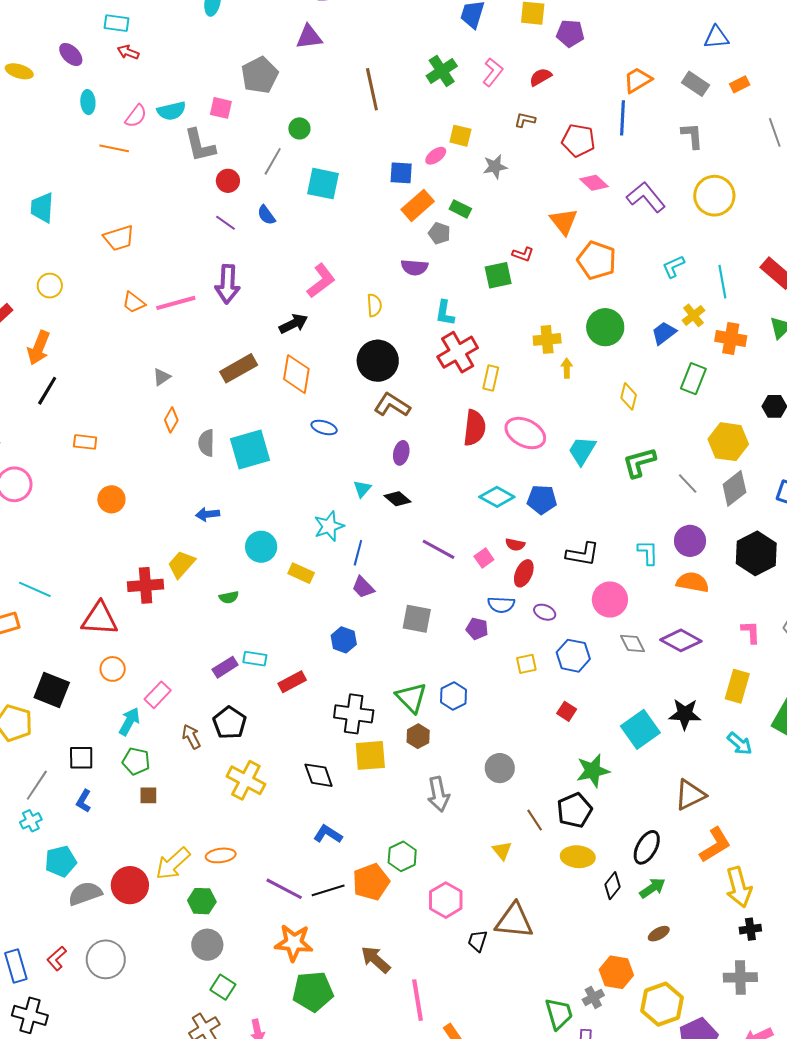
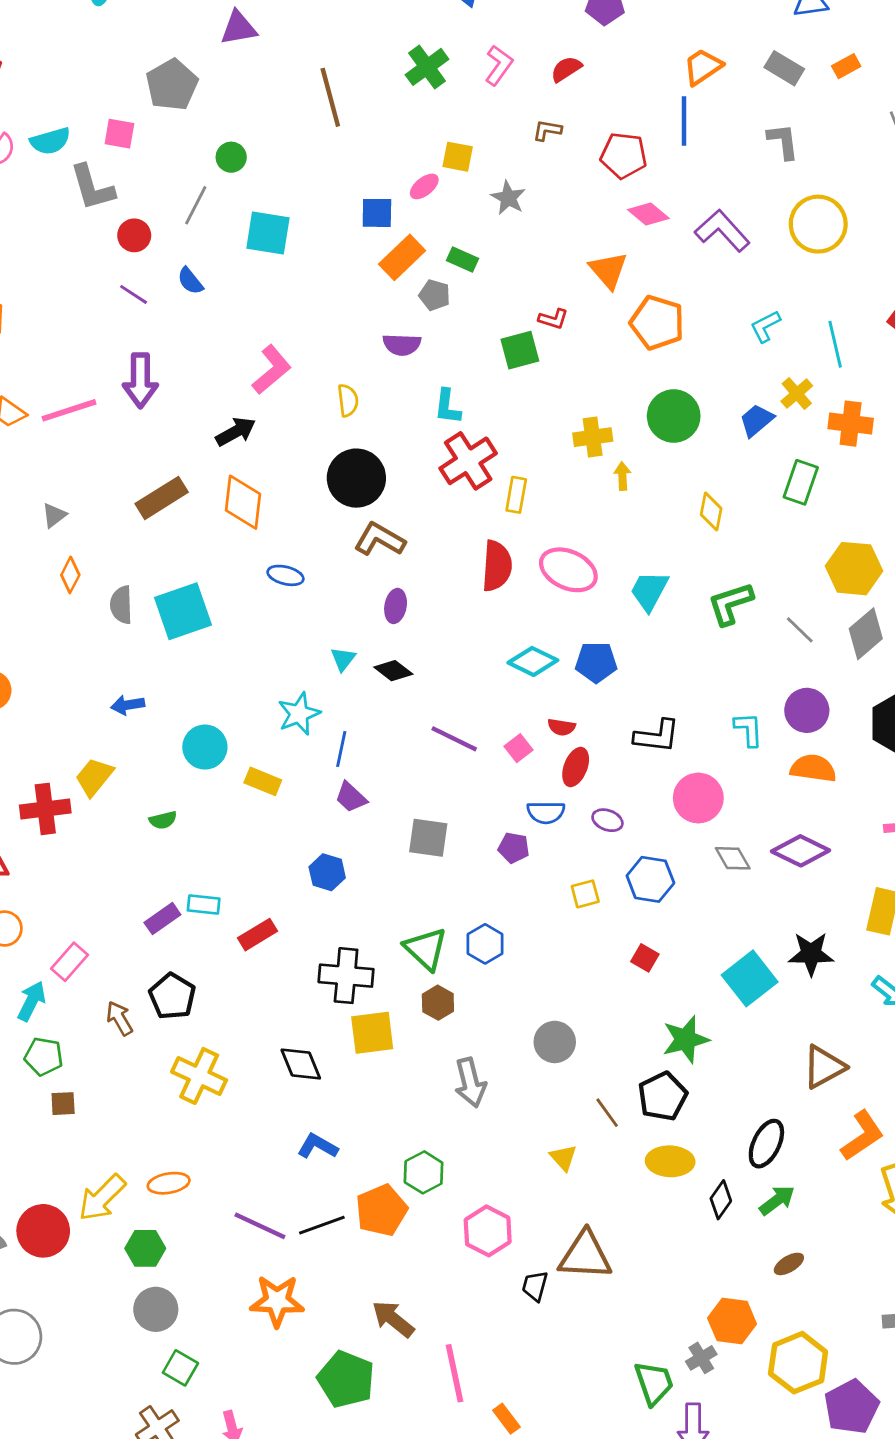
gray star: (495, 167) -> (508, 198), turned -30
green pentagon: (313, 991) -> (346, 1379), moved, turned 30

